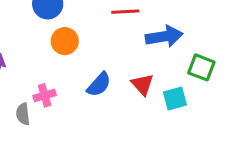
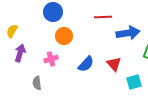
pink cross: (45, 95) -> (51, 59), moved
cyan square: (175, 99) -> (134, 82), moved

